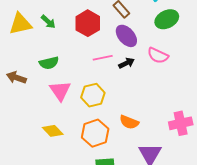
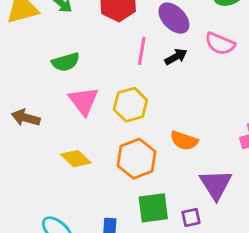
pink line: (103, 58) -> (142, 51), turned -66
brown arrow: (16, 78) -> (26, 118), moved

